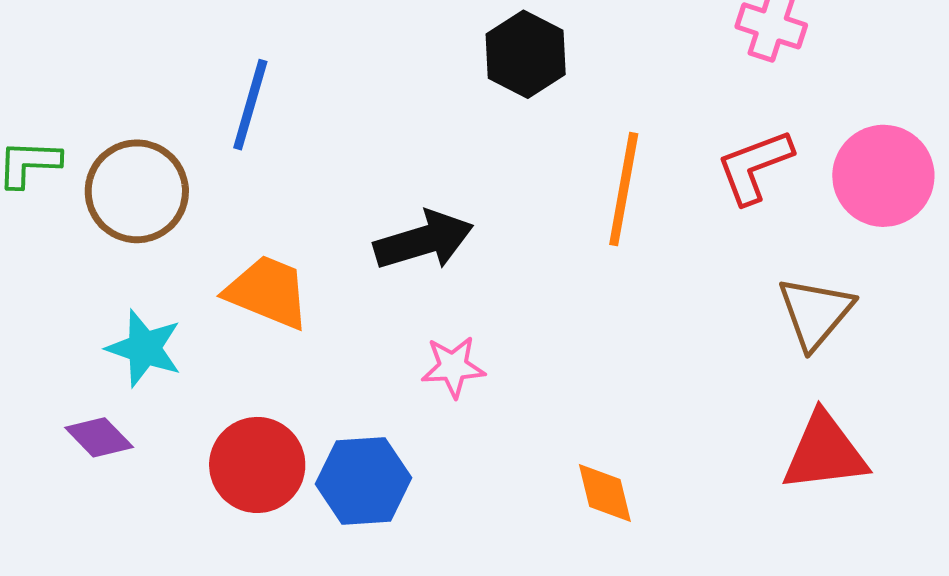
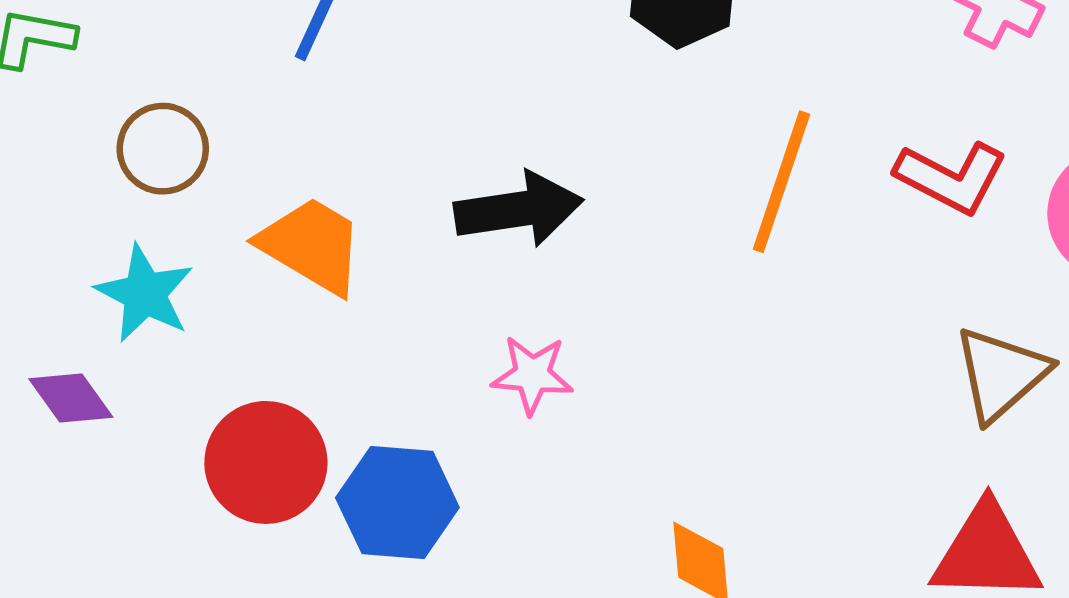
red L-shape: (755, 166) -> (951, 177), turned -140
brown circle: (137, 191) -> (163, 149), moved, size x0.7

